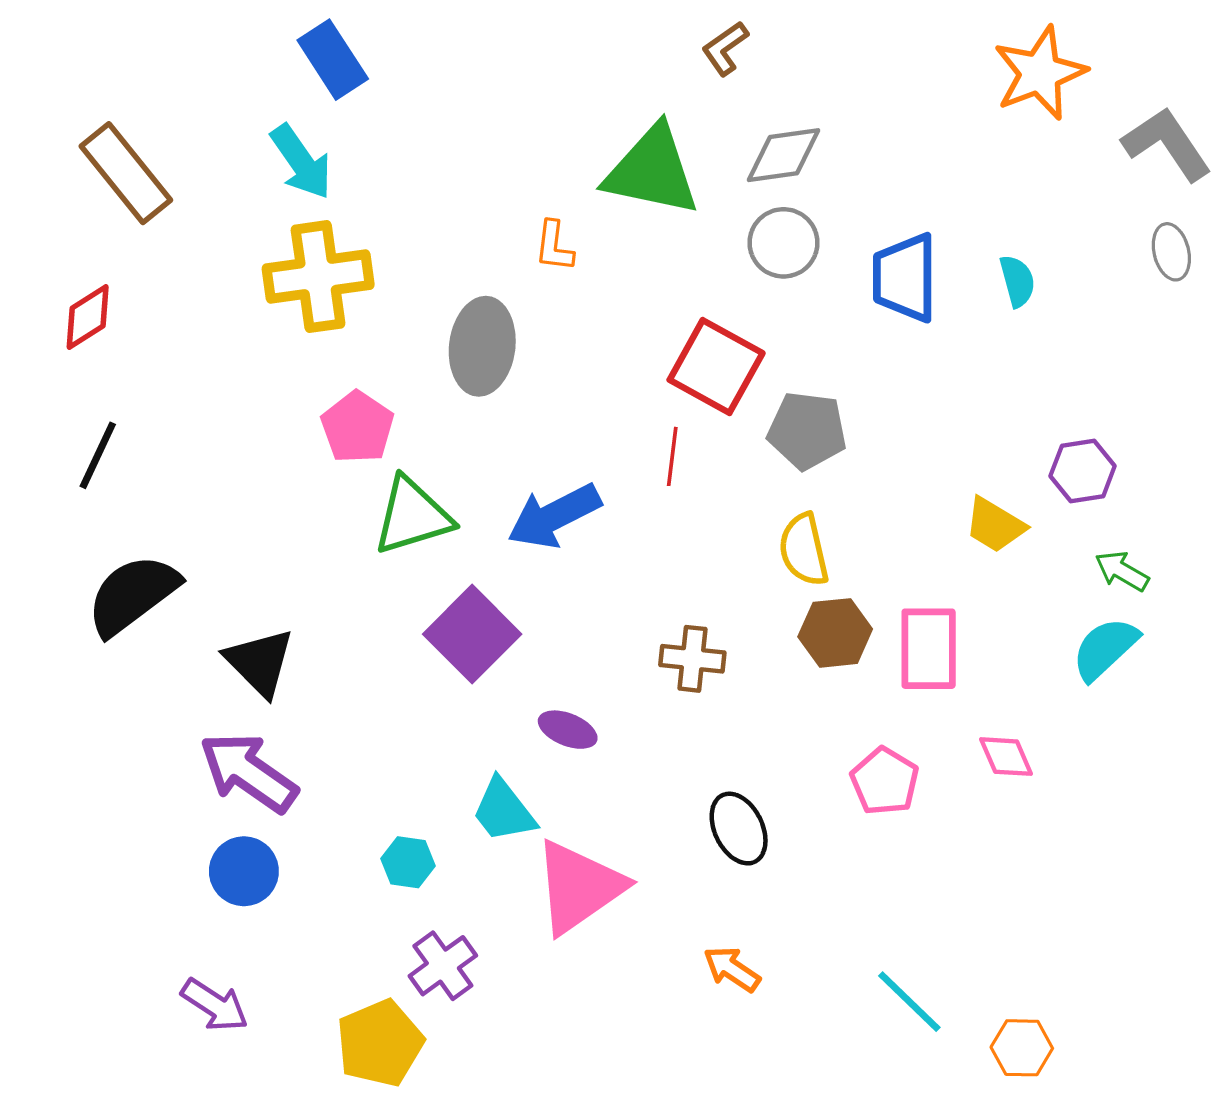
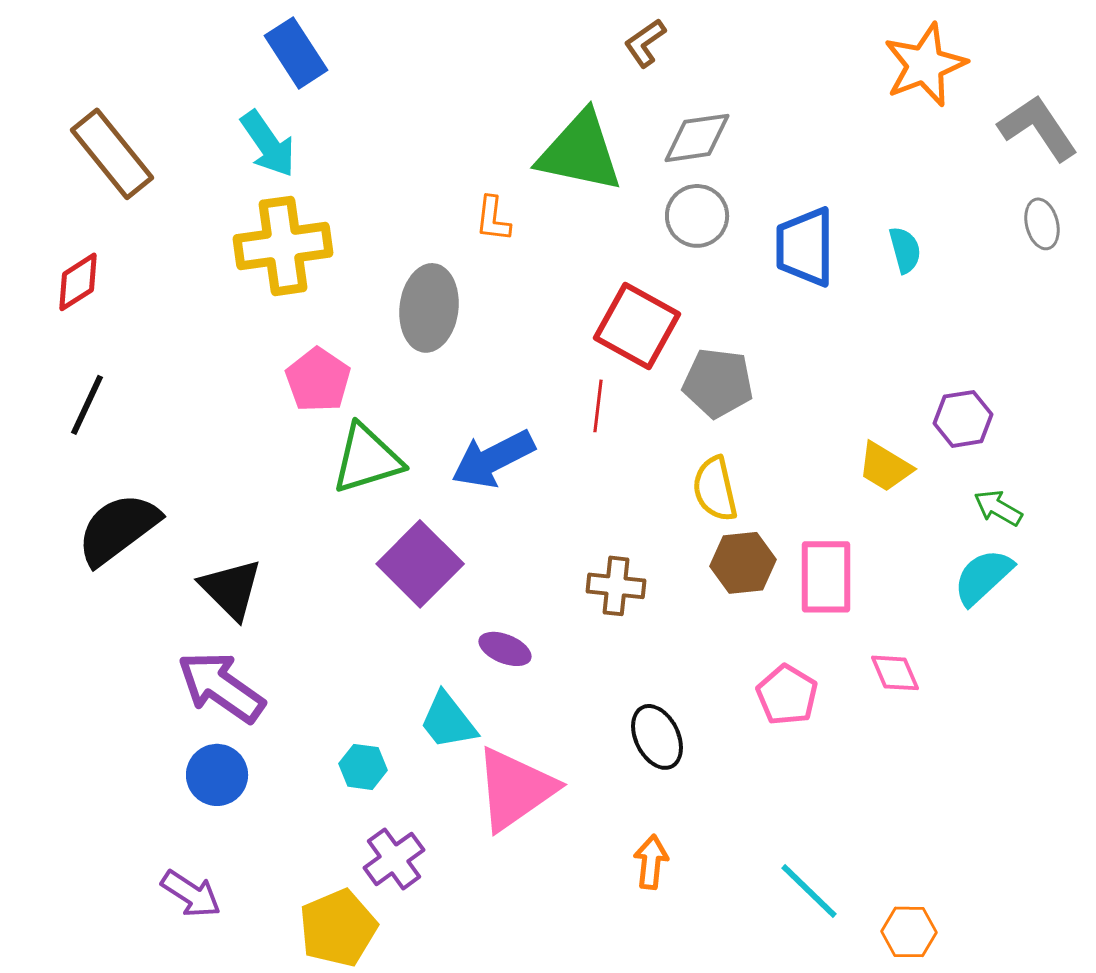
orange arrow: (732, 969) -> (651, 862), turned 62

